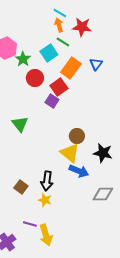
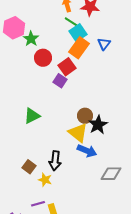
cyan square: (49, 53) -> (78, 33), moved
green triangle: (20, 124) -> (32, 116), moved, turned 42
black star: (103, 153) -> (98, 125), moved, turned 30
yellow star: (45, 200) -> (45, 180), moved
purple line: (30, 224) -> (38, 204), turned -32

